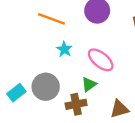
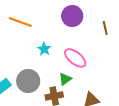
orange line: (52, 19) -> (20, 22), moved

